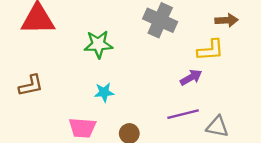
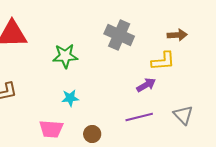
gray triangle: (217, 127) -> (183, 115), moved, turned 35

